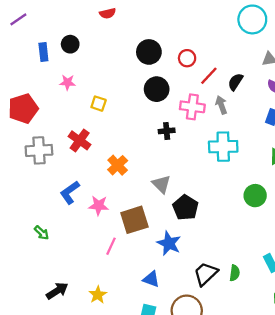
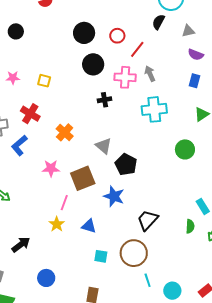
pink star: (67, 82) -> (13, 78), moved
black semicircle: (235, 82) -> (158, 22), moved
blue L-shape: (70, 192) -> (19, 145), moved
green semicircle: (235, 273) -> (190, 226), moved
blue triangle: (151, 279) -> (89, 226), moved
yellow star: (98, 295) -> (57, 224), moved

